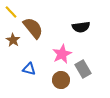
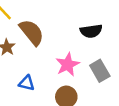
gray rectangle: (83, 69) -> (100, 71), moved

